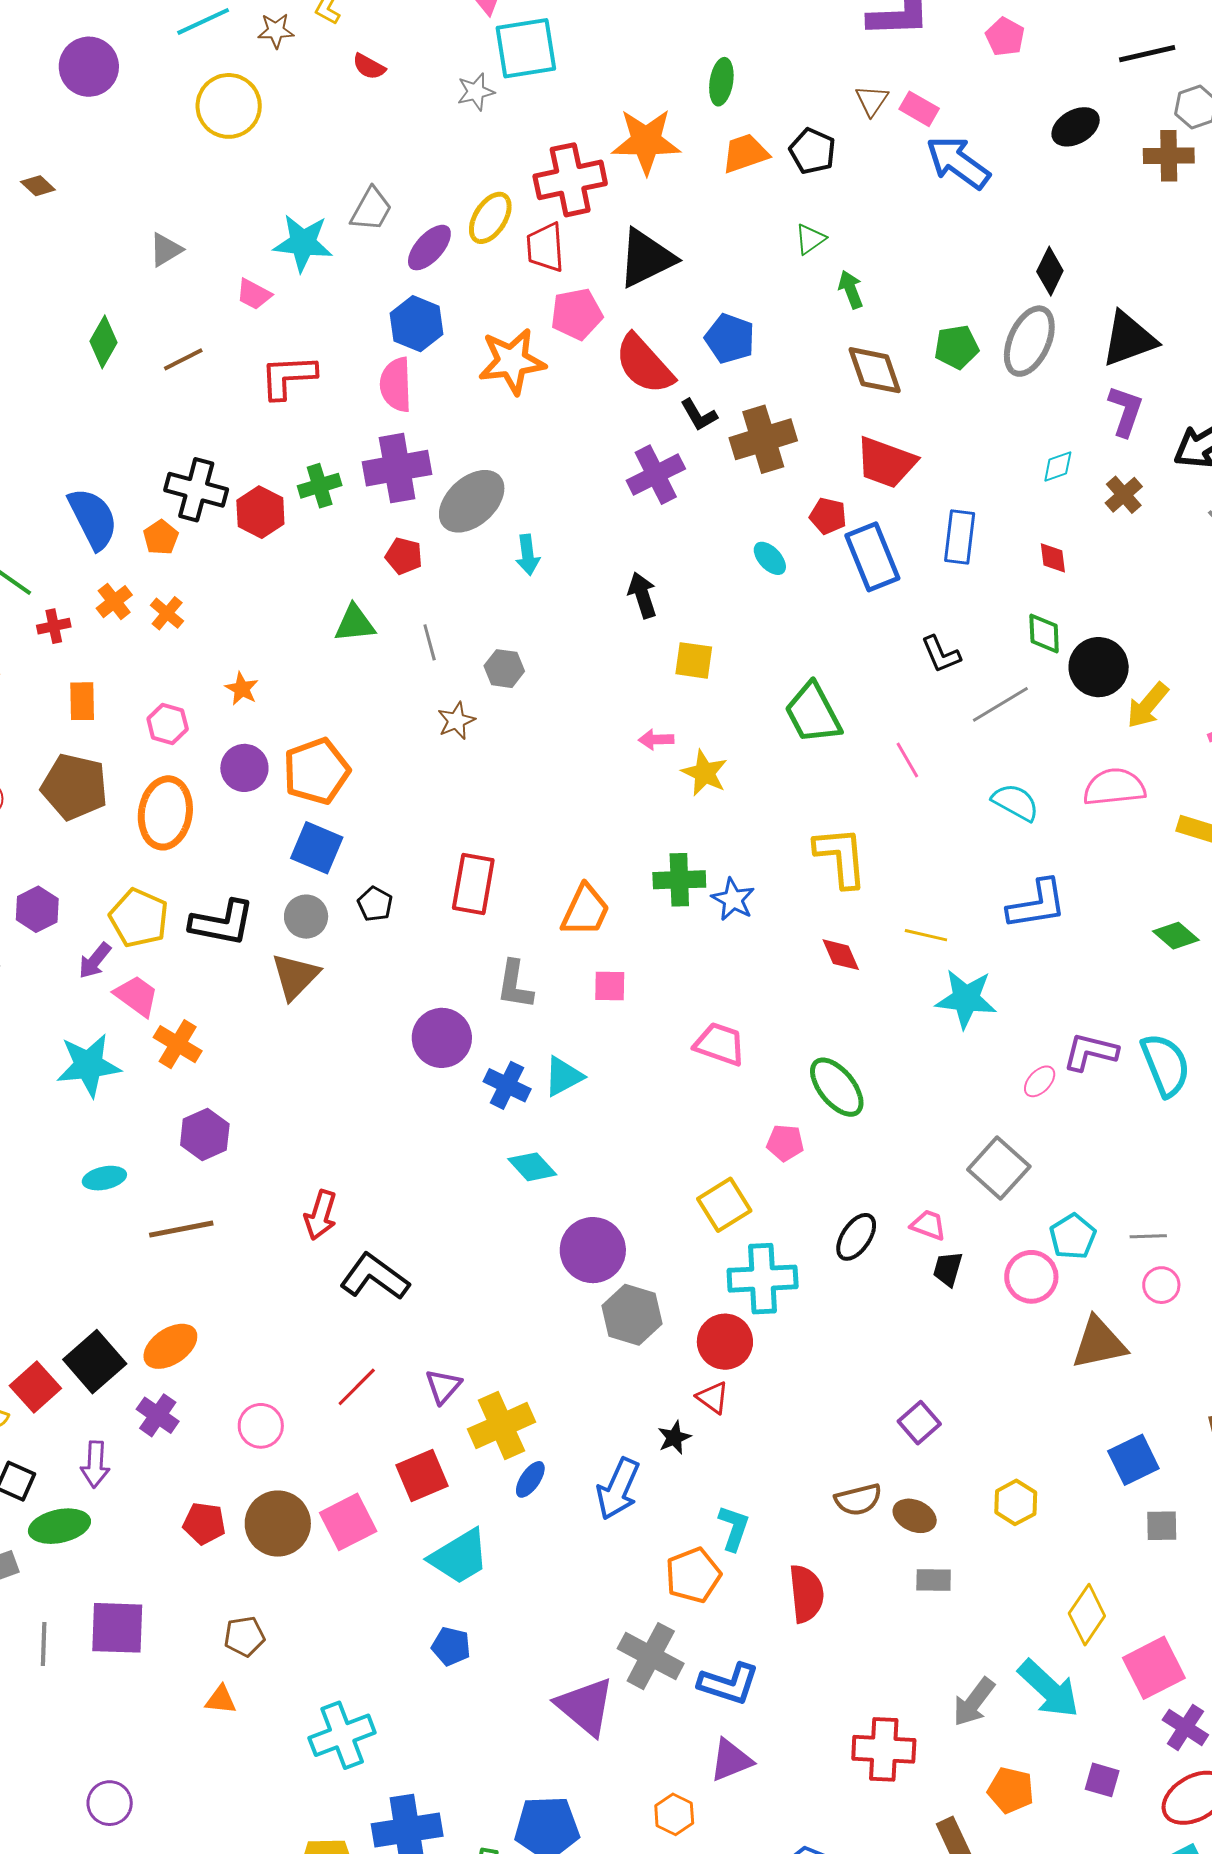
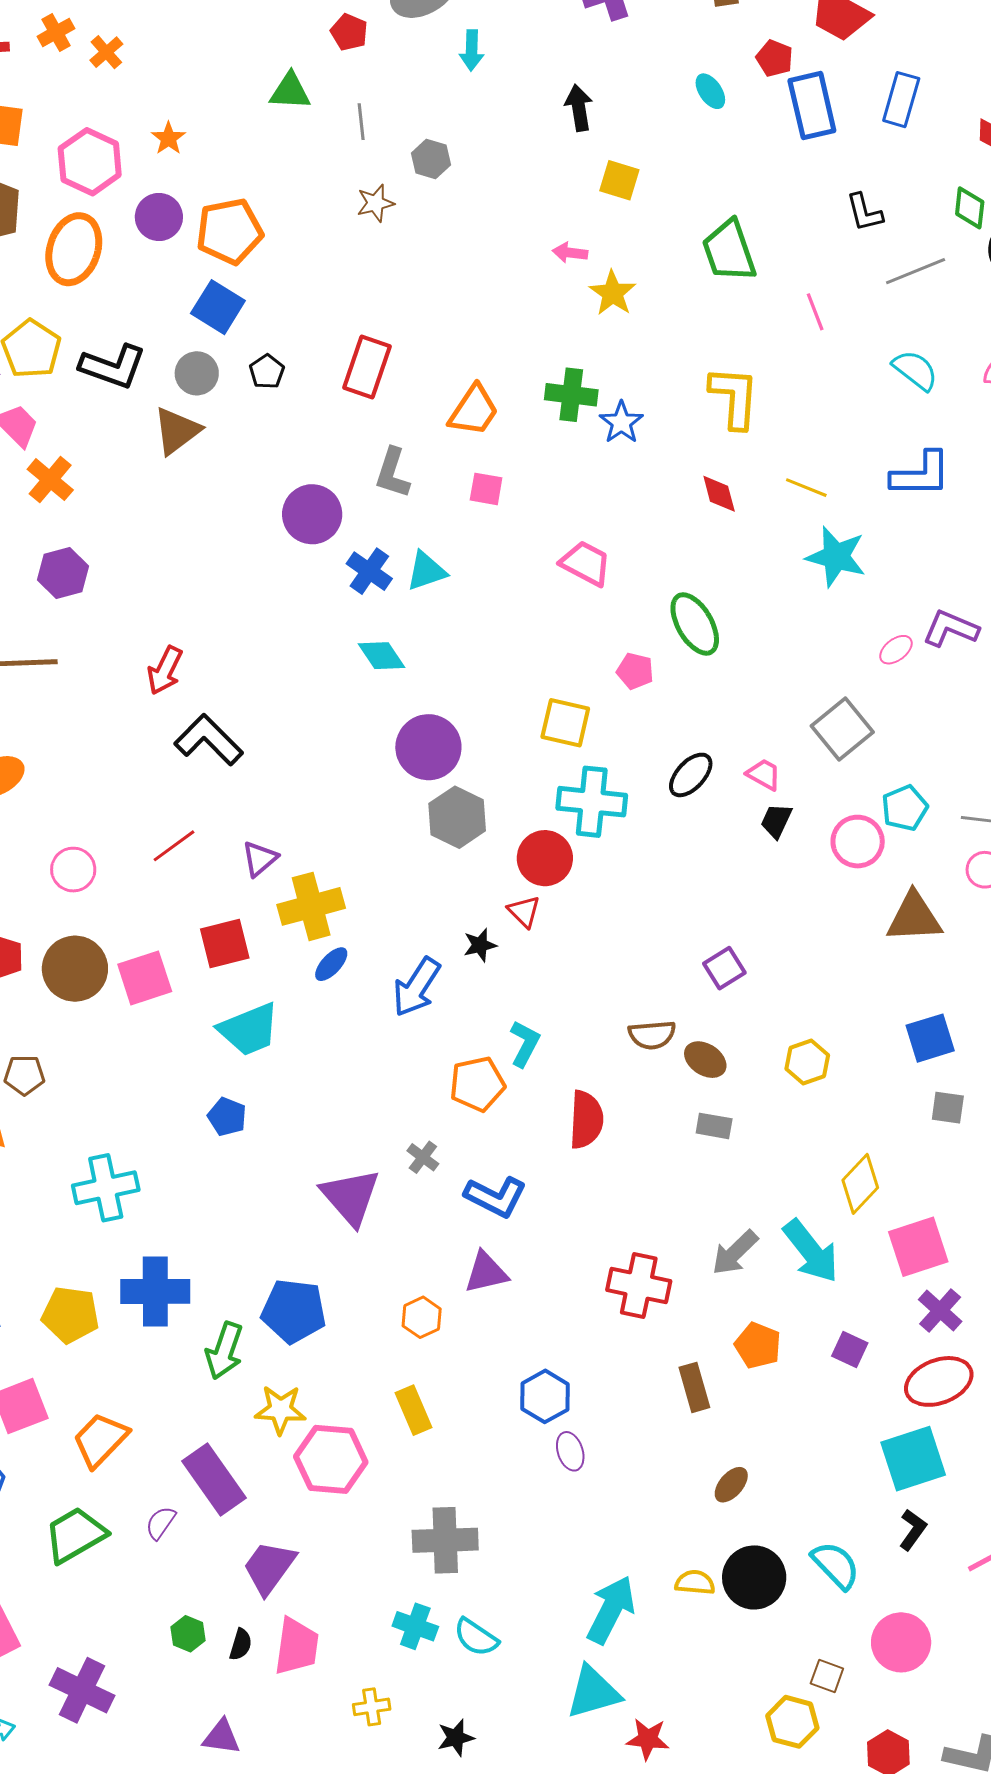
pink hexagon: (168, 724) -> (90, 162), size x1.6
yellow square: (724, 1205) -> (565, 723), turned 36
gray cross: (651, 1656) -> (423, 1157), size x0.5

